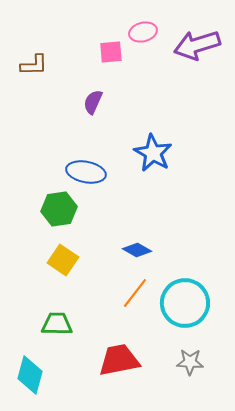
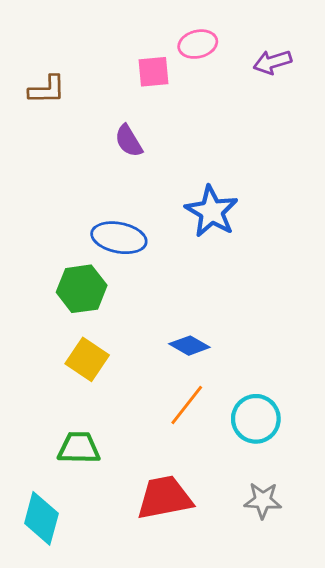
purple arrow: (197, 45) -> (272, 62), size x0.6
purple semicircle: (93, 102) -> (129, 141), turned -55
cyan circle: (185, 303) -> (256, 419), size x0.7

